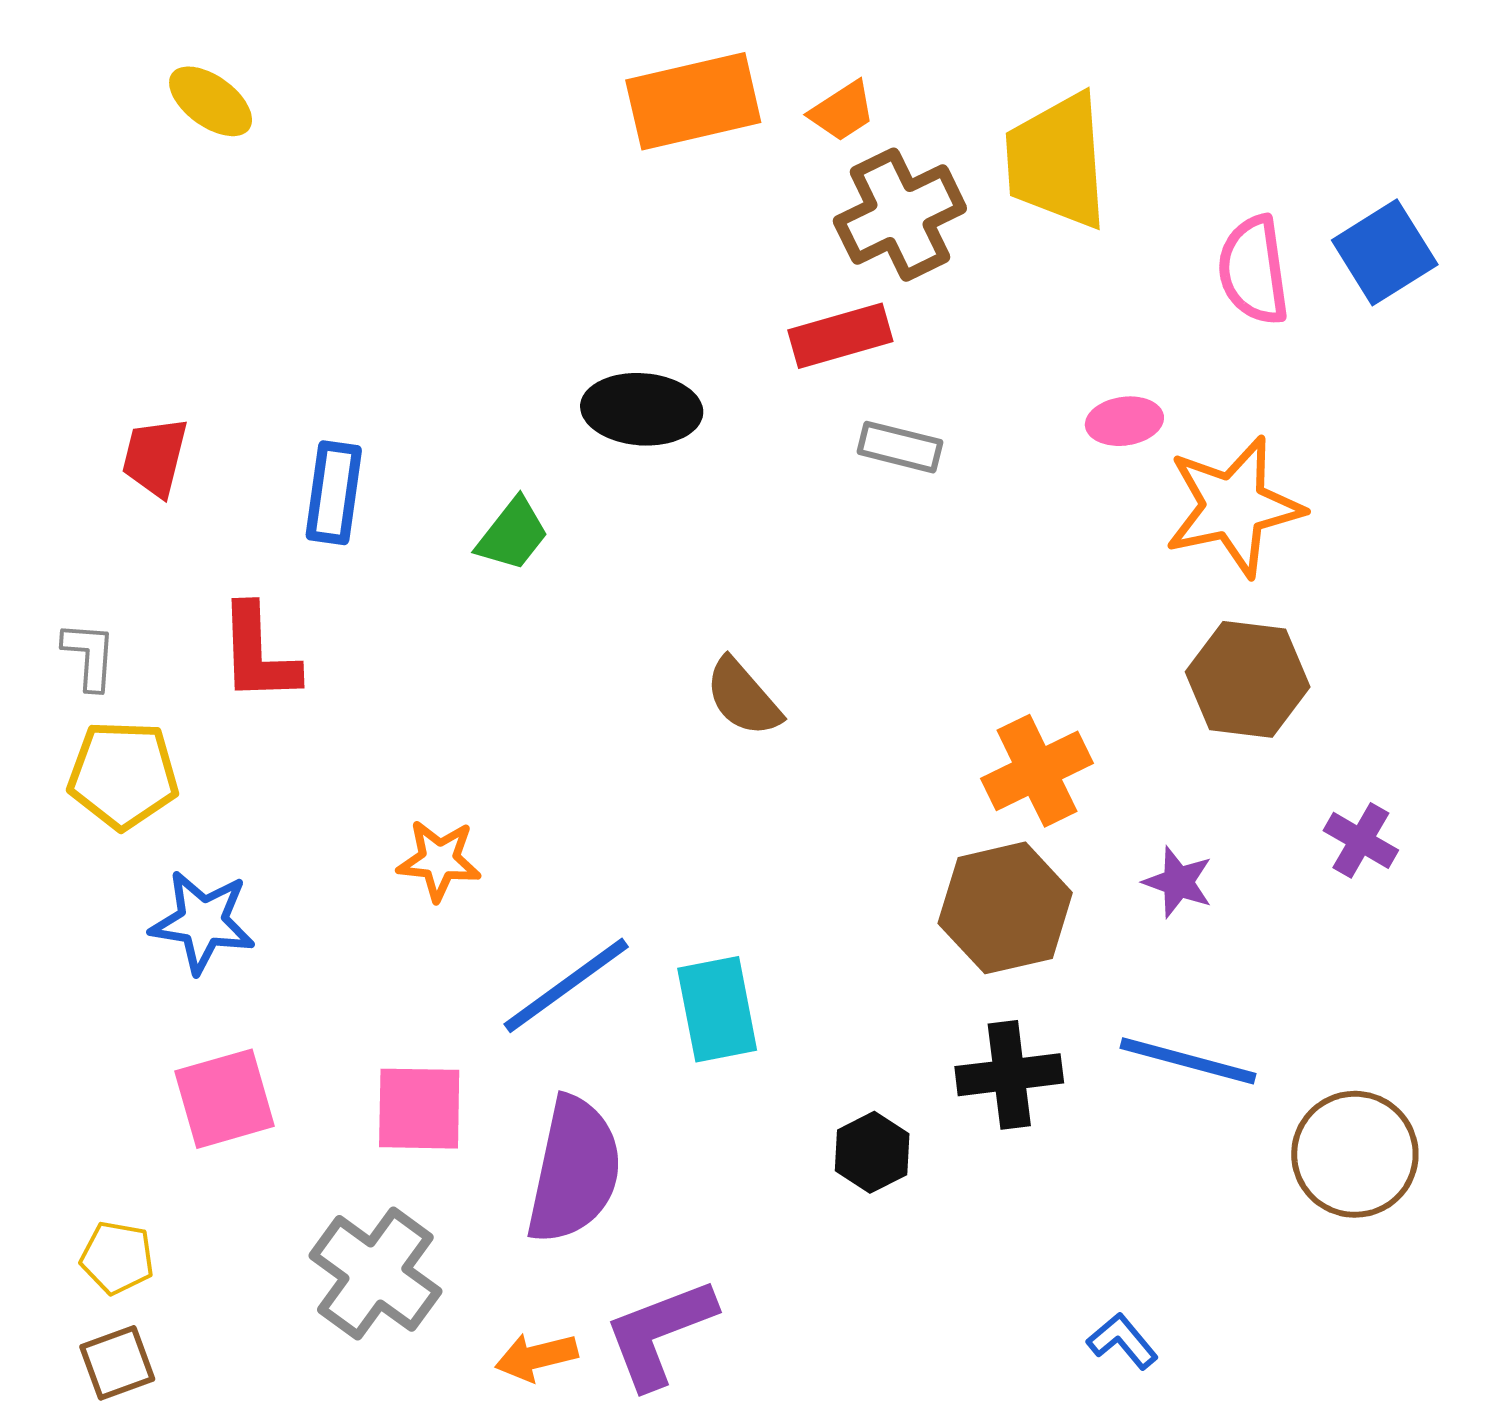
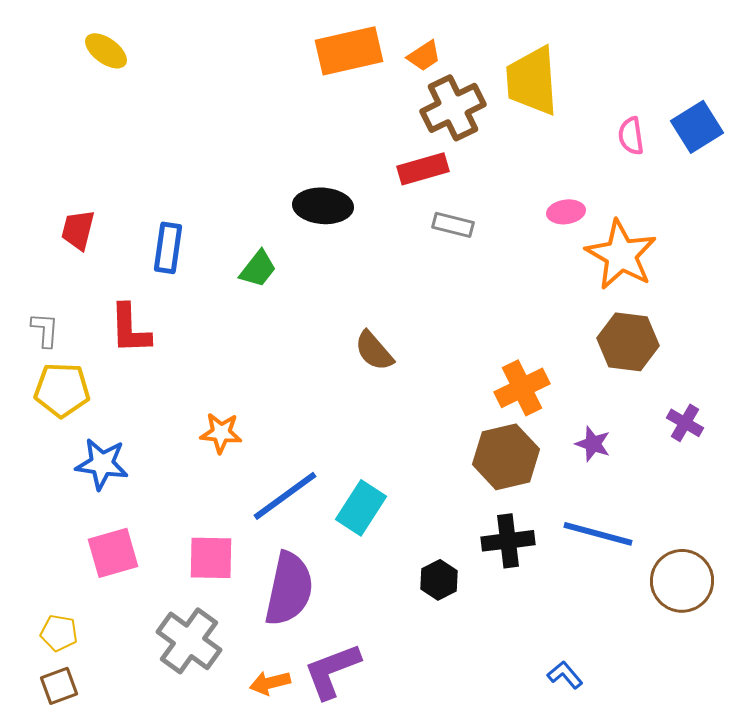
pink semicircle: (1254, 270) -> (631, 136), size x0.7
orange star: (1234, 507) -> (621, 255), turned -30
cyan rectangle: (717, 1009) -> (361, 508), turned 44

